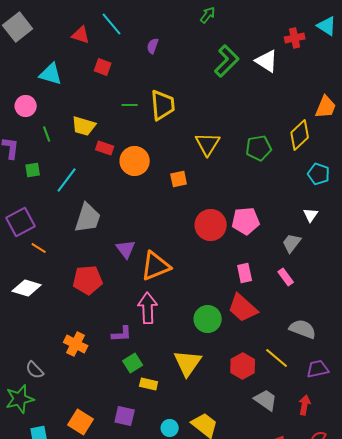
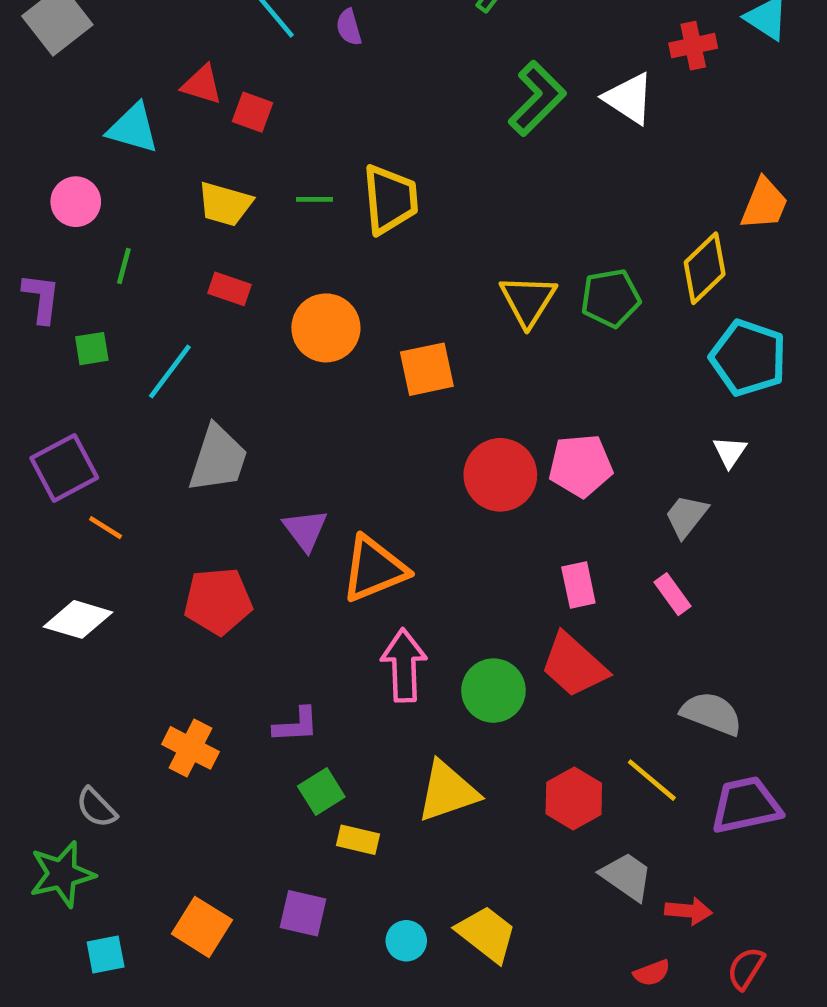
red triangle: (81, 35) -> (202, 85), moved
purple semicircle: (153, 46) -> (349, 27), moved, turned -35
yellow trapezoid: (84, 126) -> (225, 204), moved
green line: (47, 134) -> (124, 266), turned 35
yellow triangle: (208, 144) -> (528, 300), moved
red rectangle: (105, 148) -> (230, 289), moved
cyan pentagon: (319, 174) -> (748, 358), size x1.5
orange square: (179, 179) -> (427, 369), size x1.4
pink arrow: (148, 308) -> (404, 665), moved
yellow triangle: (188, 363) -> (448, 792), turned 36
purple trapezoid: (318, 369) -> (746, 805), size x1.4
red arrow: (305, 405) -> (689, 911), moved, turned 84

